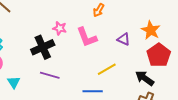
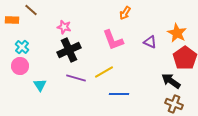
pink star: (60, 28) -> (64, 27), moved
yellow line: (107, 69) -> (104, 72), moved

